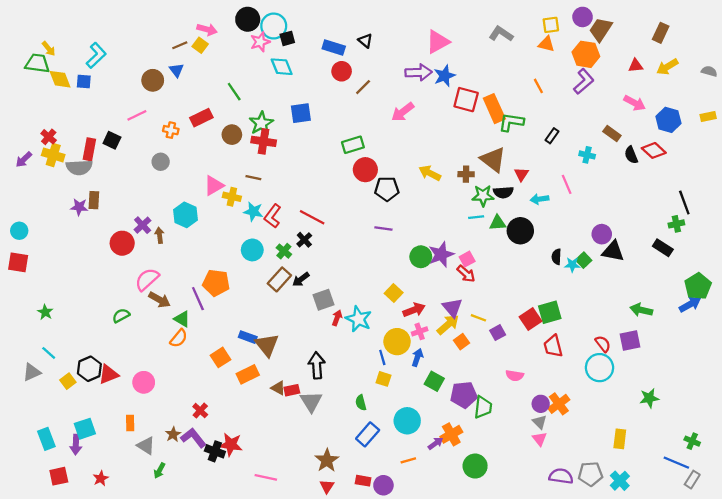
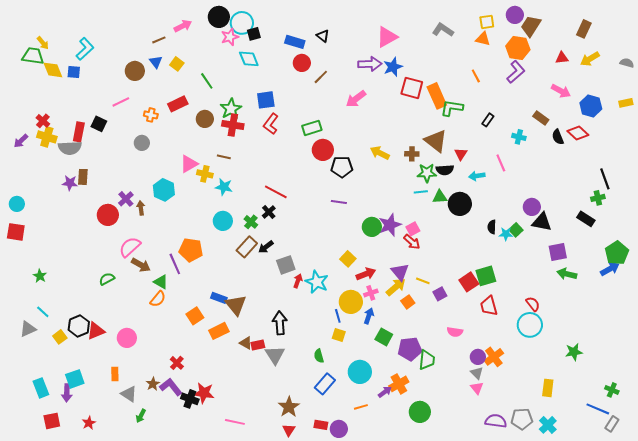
pink arrow: (207, 29) -> (183, 26), turned -42
yellow square: (200, 45) -> (177, 64), moved
red L-shape: (273, 216) -> (271, 124), moved
purple square: (630, 340) -> (558, 252), moved

